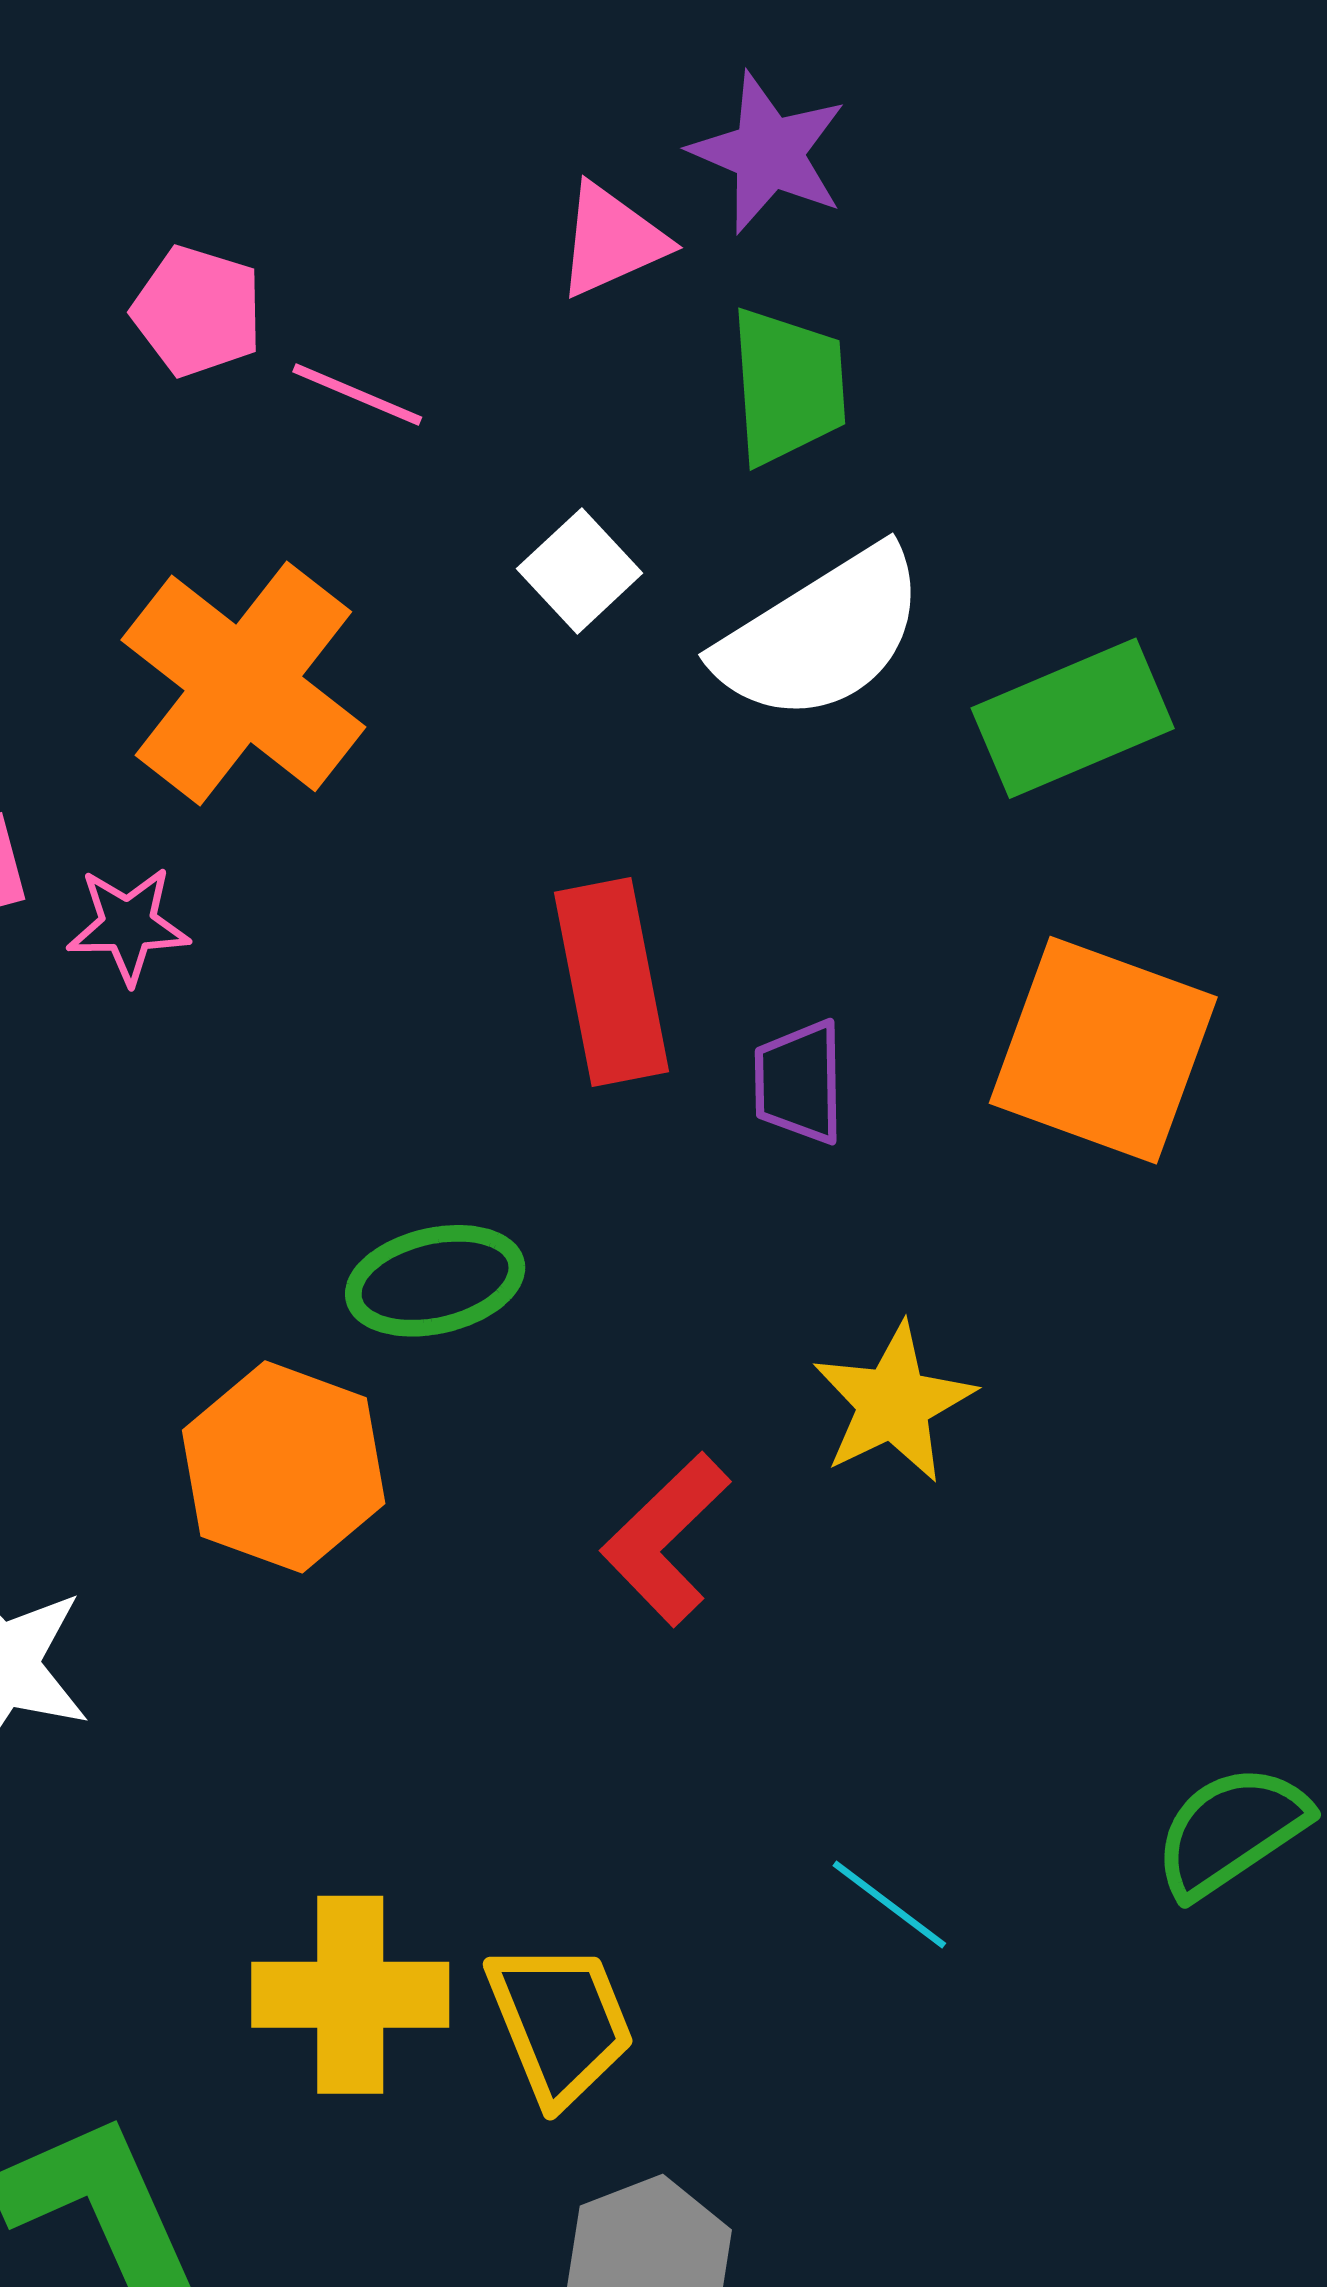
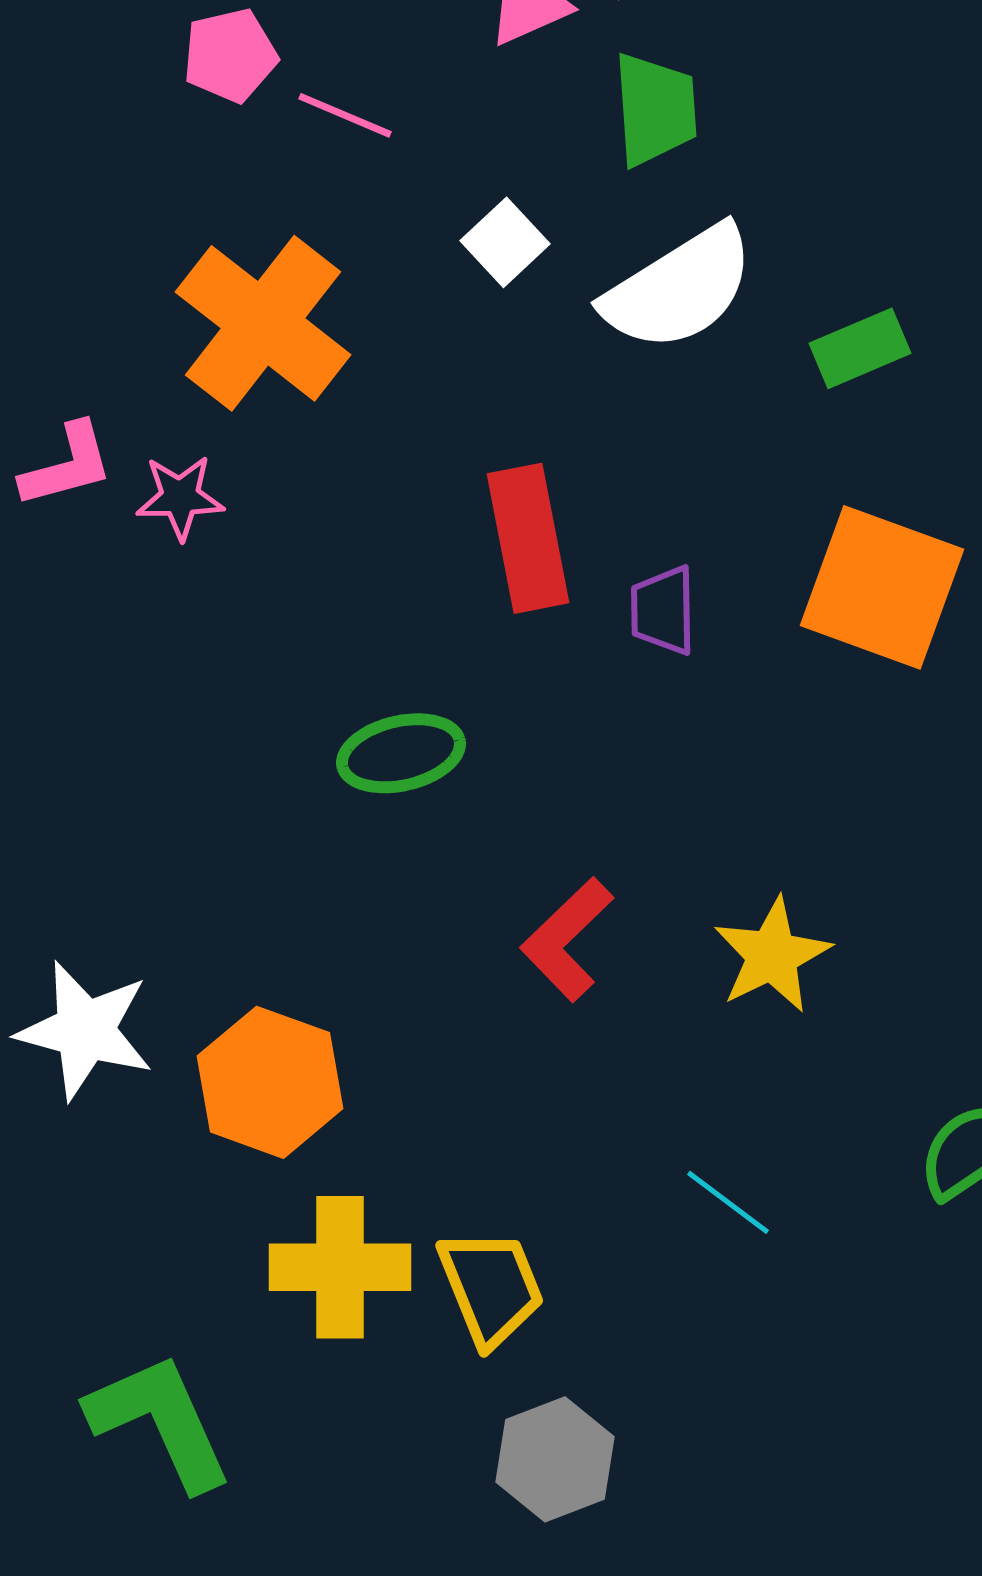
pink pentagon: (198, 311) -> (230, 55), turned -30
green rectangle: (1073, 718) -> (860, 348), size x0.7
yellow star: (893, 1403) -> (772, 955), moved
orange hexagon: (284, 1467) -> (270, 1082), moved

